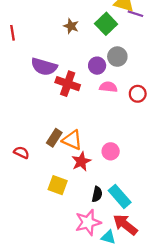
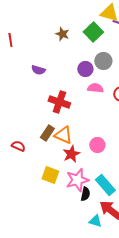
purple semicircle: (44, 67) -> (38, 70), size x0.6
red cross: (68, 84) -> (59, 102), moved
black semicircle: (97, 194) -> (85, 194), moved
pink star: (88, 222) -> (77, 180), moved

